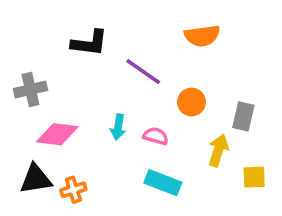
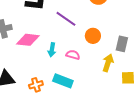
pink diamond: (57, 134) -> (28, 40), moved
cyan rectangle: (163, 183) -> (63, 81), moved
orange cross: (73, 190) -> (36, 85), moved

